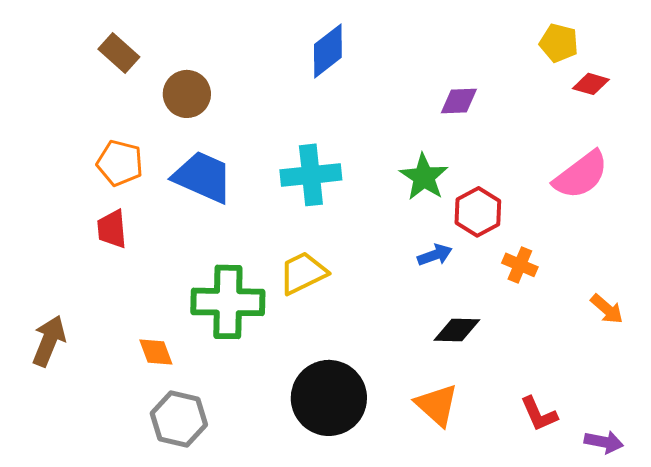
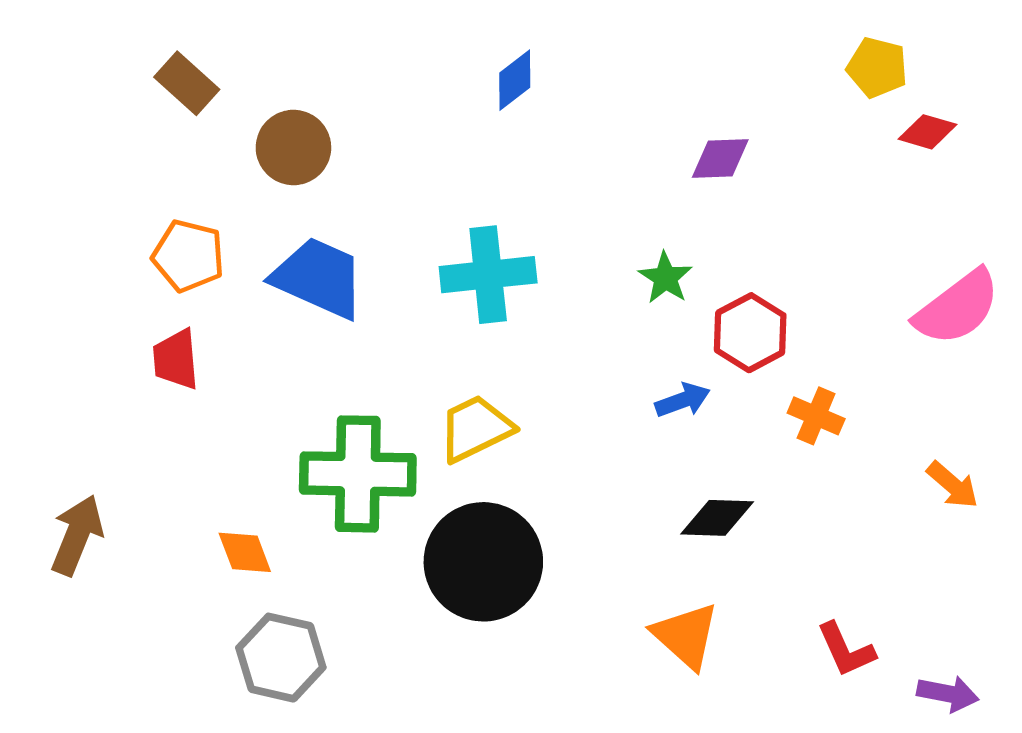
blue diamond: (328, 51) -> (515, 80), size x0.7
pink semicircle: (581, 175) -> (957, 308), moved
green star: (424, 177) -> (665, 278), size x0.7
black circle: (329, 398) -> (483, 562), moved

